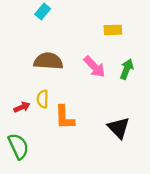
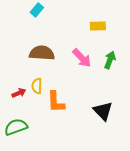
green semicircle: (18, 146) -> (16, 127), turned -85

